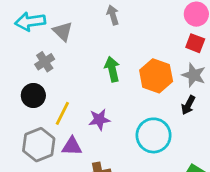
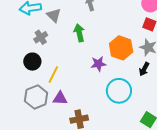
green arrow: (112, 69) -> (79, 33), moved
purple star: (99, 119) -> (98, 64), moved

